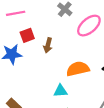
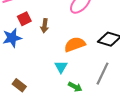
cyan triangle: (60, 91) -> (61, 67), turned -48

